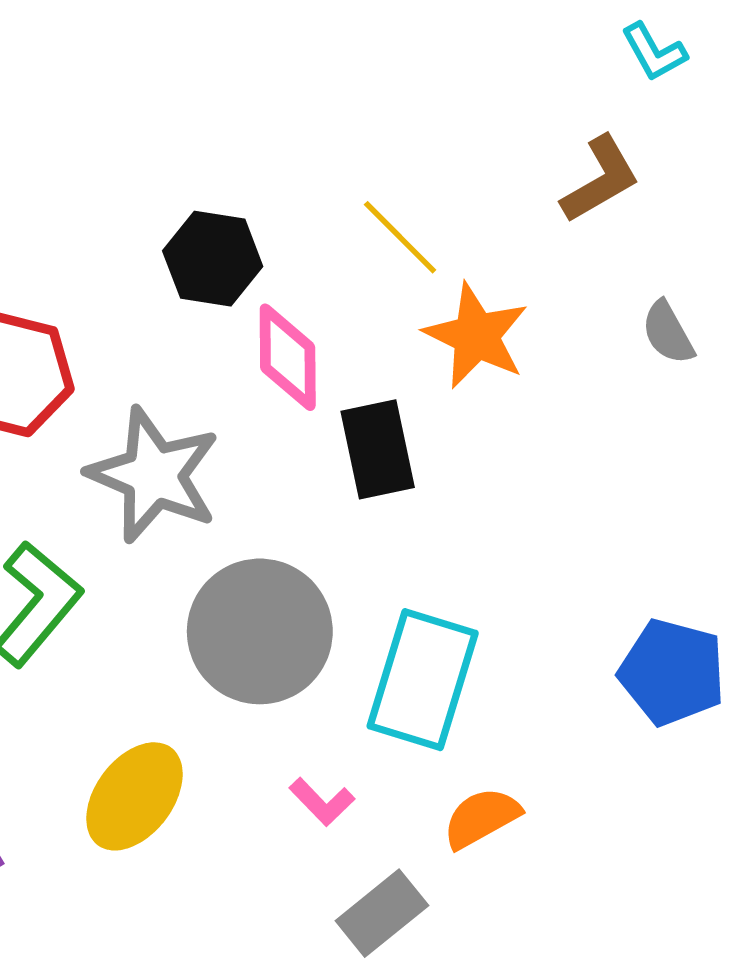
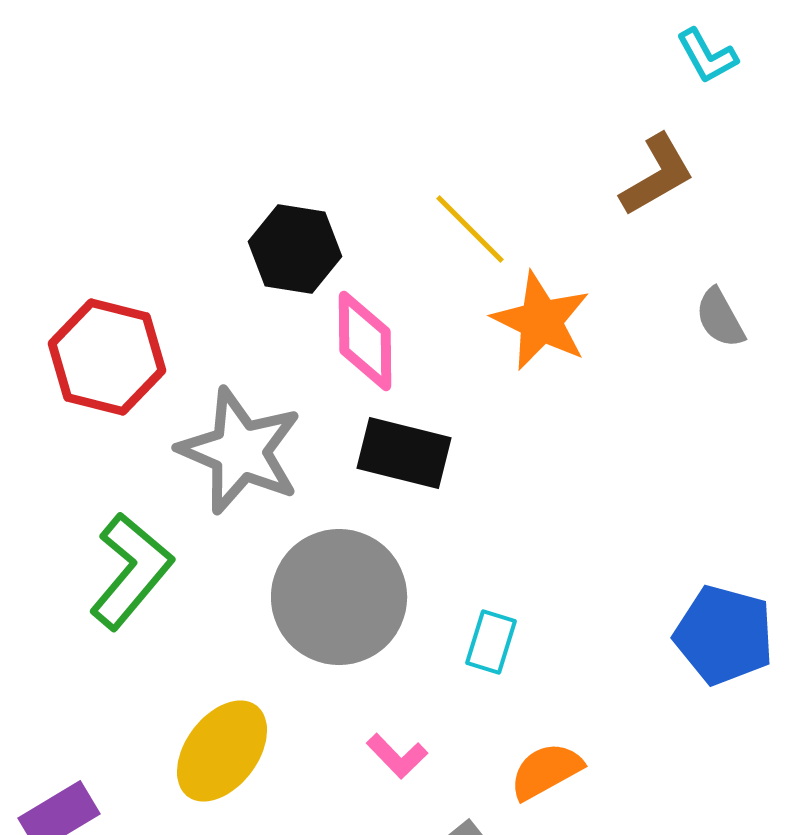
black rectangle: (378, 449) -> (404, 453), moved, turned -64
cyan rectangle: (423, 680) -> (491, 642), size x0.5

